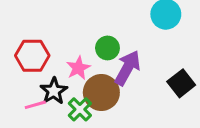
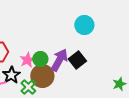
green circle: (107, 48) -> (40, 59), moved
black square: (181, 83) -> (77, 60), moved

